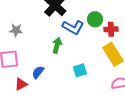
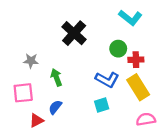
blue L-shape: (73, 27) -> (107, 80), moved
green arrow: (57, 45) -> (56, 77), moved, turned -35

